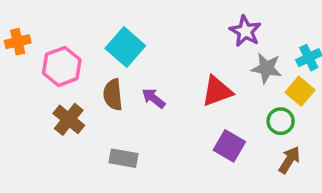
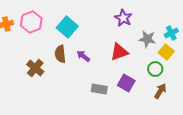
purple star: (245, 31) -> (123, 18), moved
pink hexagon: (62, 66) -> (31, 22), moved
gray rectangle: (124, 158) -> (99, 89), moved

